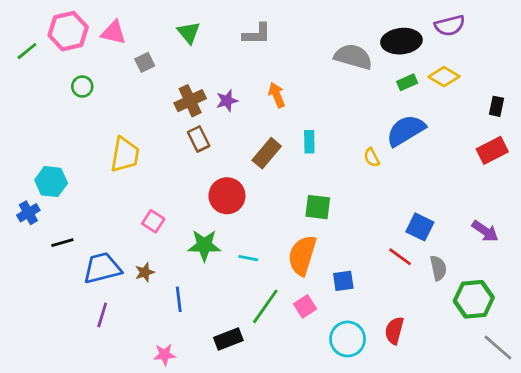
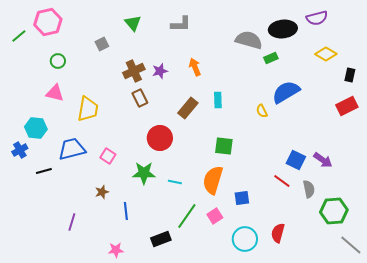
pink triangle: (113, 33) -> (55, 93), moved
yellow diamond: (444, 77) -> (326, 54), moved
green rectangle: (407, 82) -> (271, 58), moved
purple arrow: (485, 231) -> (323, 160), moved
blue trapezoid: (102, 268) -> (72, 149), moved

